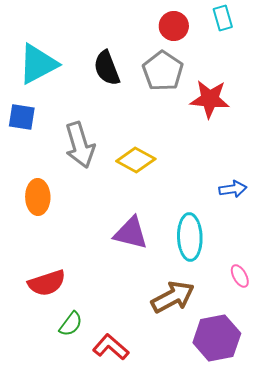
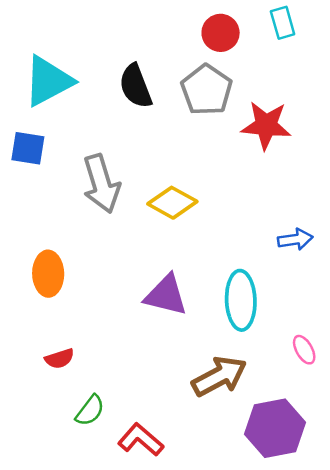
orange ellipse: (38, 197) -> (48, 274), moved
red semicircle: (47, 283) -> (60, 359), size x0.6

